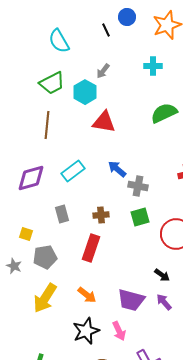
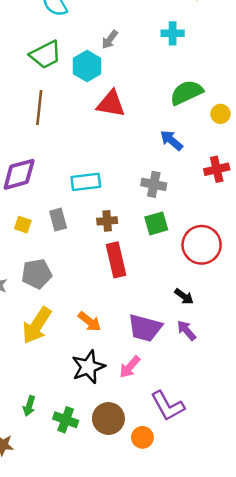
blue arrow: (117, 169) -> (171, 140), moved
cyan rectangle: (73, 171) -> (86, 182), moved, turned 30
yellow square: (26, 234) -> (23, 225), moved
red rectangle: (91, 248) -> (116, 260), moved, turned -32
pink arrow: (119, 331) -> (130, 367), turned 66

